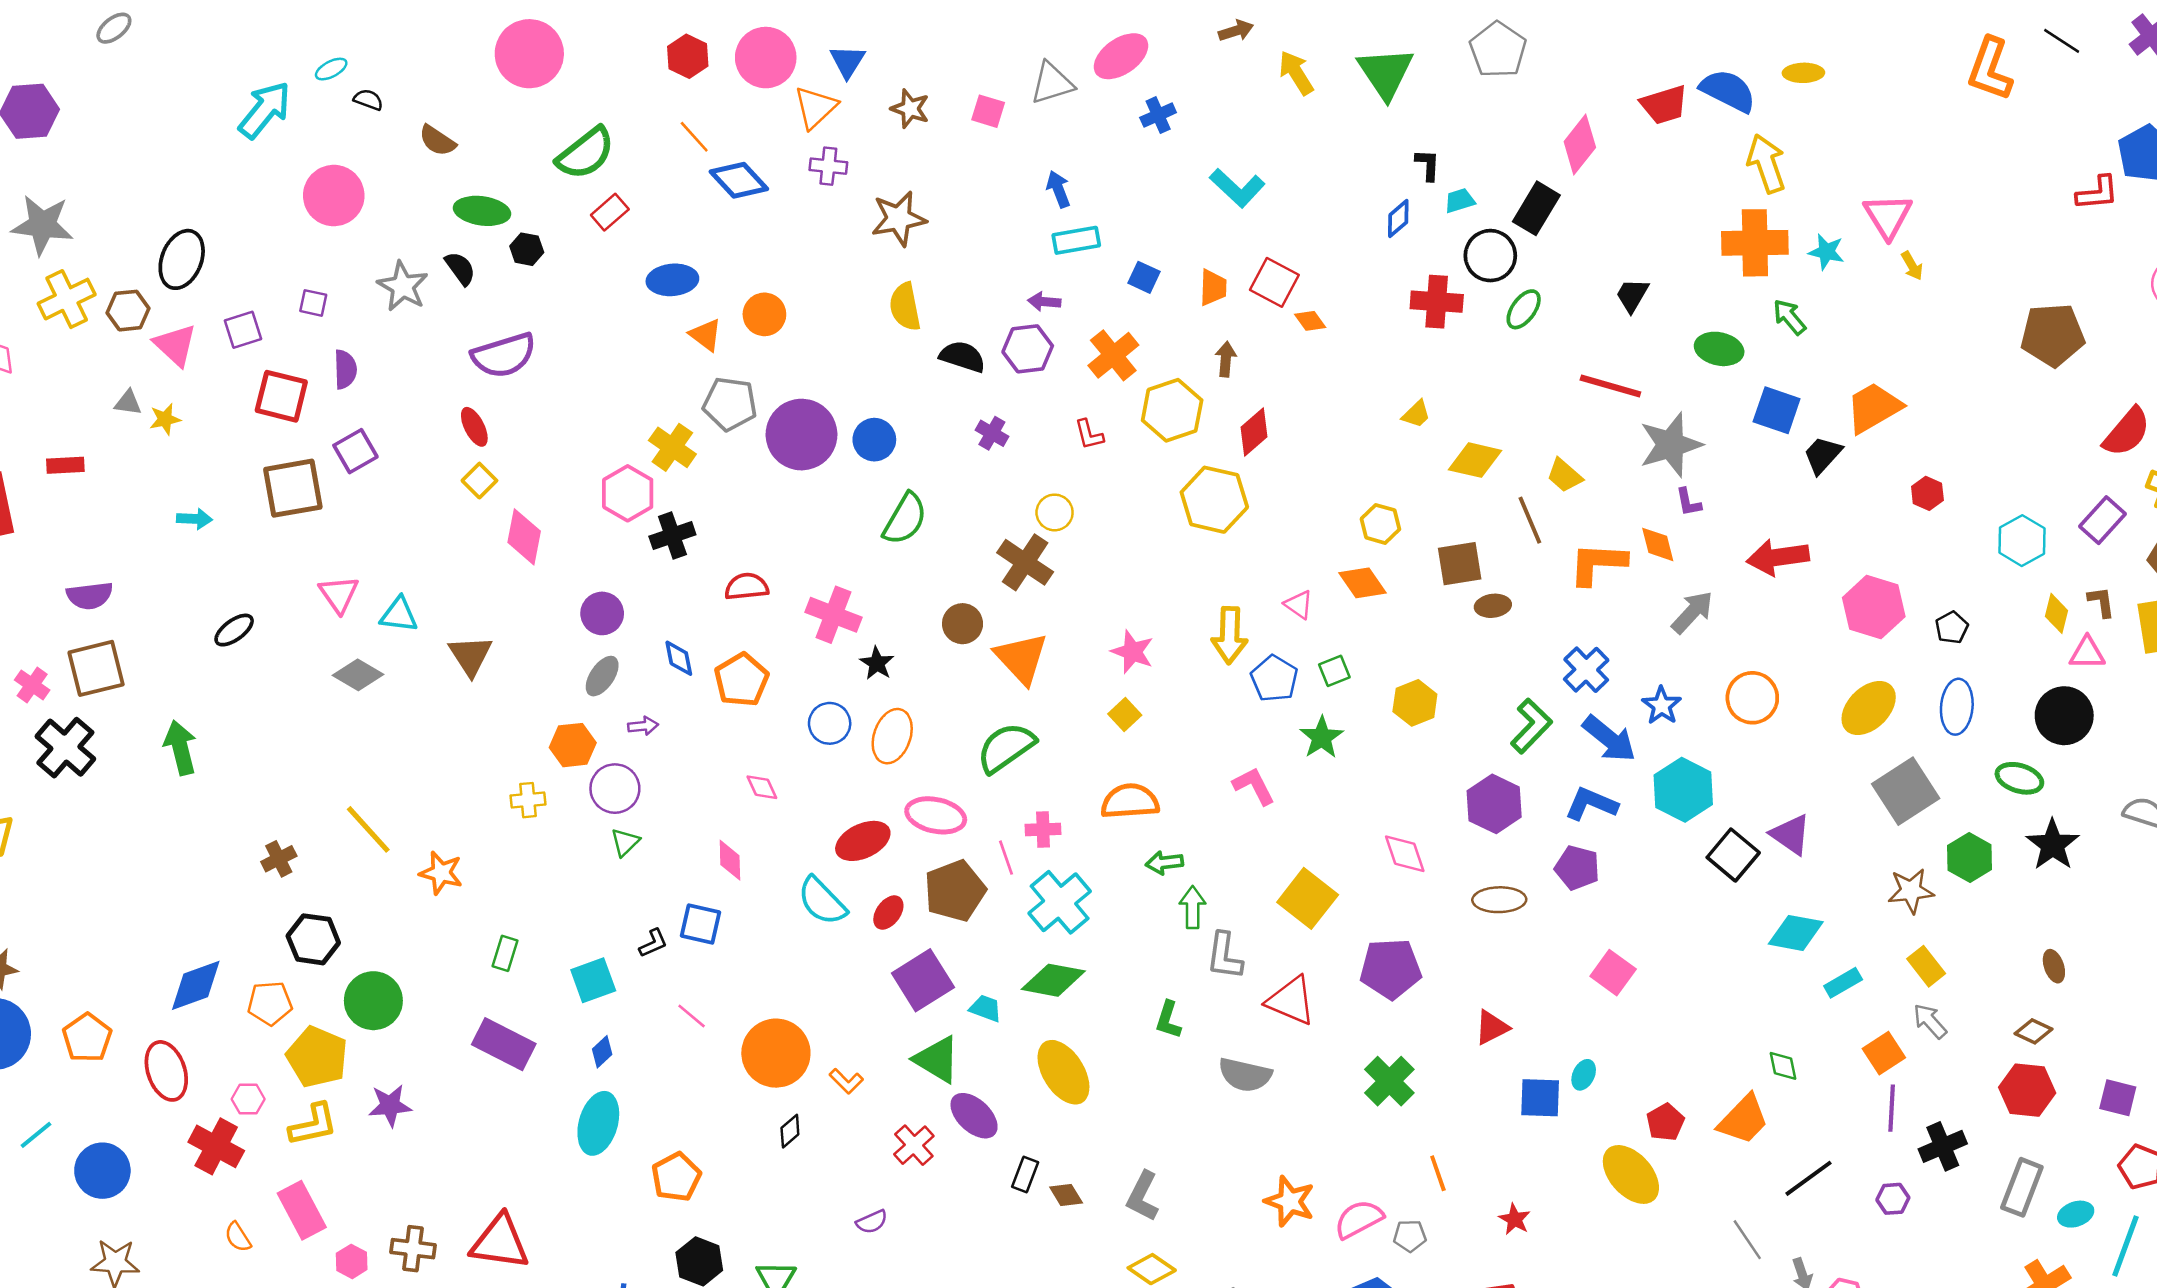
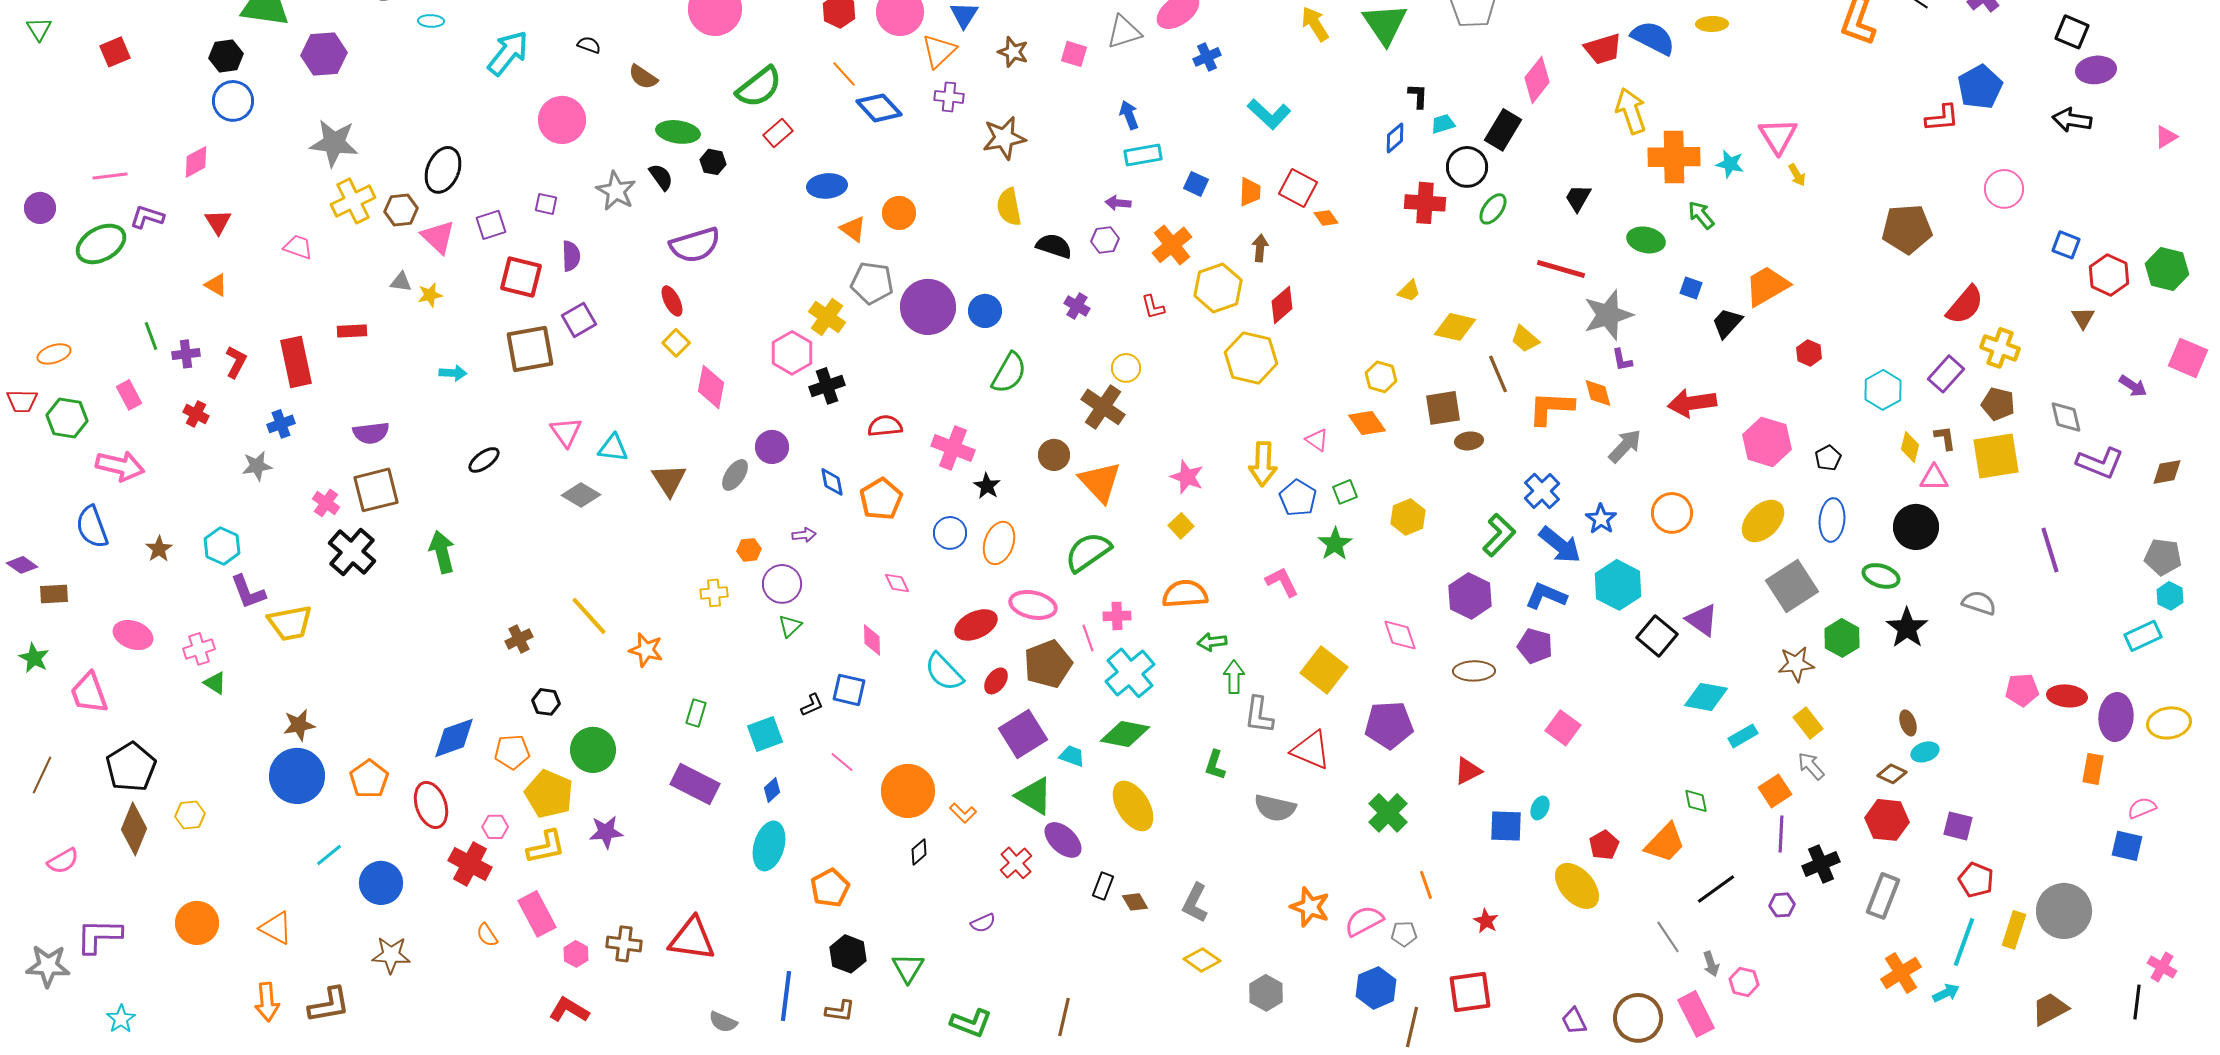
cyan ellipse: (331, 69) -> (431, 21), moved, turned 30
yellow arrow: (1766, 164) -> (1631, 111), moved
purple hexagon: (1028, 349) -> (1105, 240), size x0.7
blue square: (1777, 410) -> (1691, 288), size x0.6
gray ellipse: (602, 676) -> (735, 475), moved
orange hexagon: (573, 745) -> (749, 550), size x0.7
black hexagon: (313, 939) -> (546, 702), size x0.7
cyan ellipse: (2076, 1214) -> (1925, 752), moved

